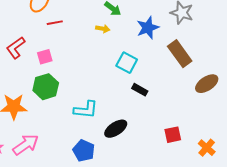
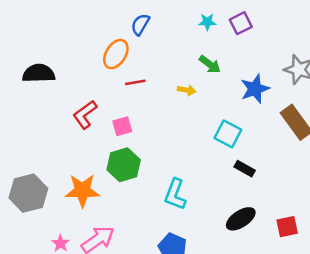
yellow arrow: (103, 29) -> (187, 90), moved
cyan L-shape: (86, 110) -> (175, 194), turned 105
black ellipse: (116, 129) -> (241, 219), moved

